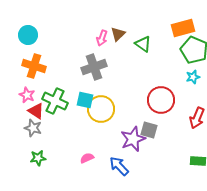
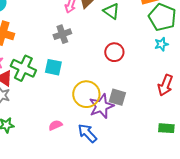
gray cross: (94, 67) -> (62, 34), size x0.7
red circle: (161, 100) -> (114, 52), moved, size x0.7
yellow circle: (101, 109) -> (86, 94), moved

